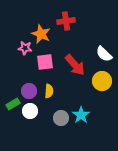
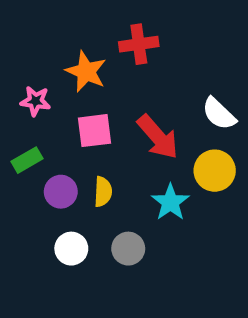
pink star: (25, 48) -> (35, 101), moved
green rectangle: (13, 104) -> (27, 160), moved
white circle: (30, 111) -> (71, 249), moved
cyan star: (81, 115) -> (170, 202), moved

